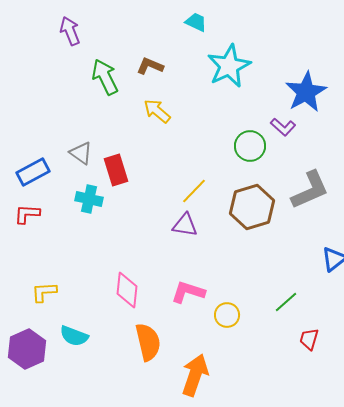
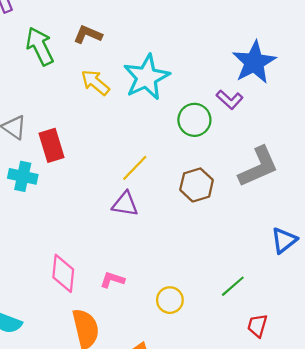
cyan star: (229, 66) -> (146, 77), moved
brown hexagon: (252, 207) -> (197, 185), size x0.7
pink L-shape: (188, 292) -> (112, 280), moved, size x0.7

